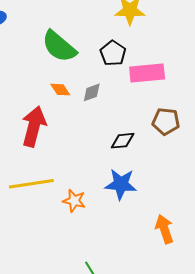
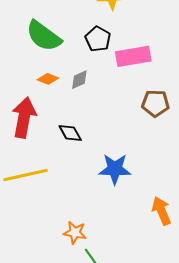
orange diamond: (60, 90) -> (48, 79), turned -30
black diamond: (123, 141) -> (70, 133), moved, turned 70
orange star: (74, 201) -> (75, 233), moved

